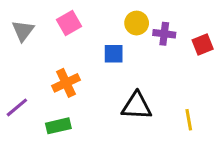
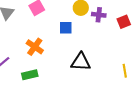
orange cross: (66, 83) -> (35, 47), turned -30
yellow line: (189, 120) -> (125, 71), moved

